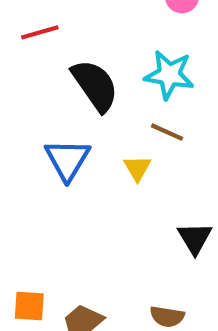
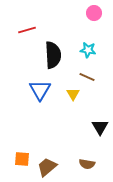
cyan star: (169, 75) -> (88, 50), size x0.7
black semicircle: (95, 85) -> (53, 55), turned 32

